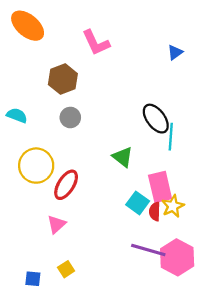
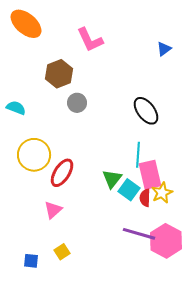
gray circle: (70, 117) -> (77, 103), moved
cyan line: (171, 137) -> (138, 155), moved
green triangle: (123, 157) -> (112, 179), moved, turned 30

